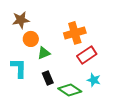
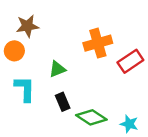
orange circle: (31, 39) -> (14, 51), moved
red rectangle: (87, 55) -> (130, 61), moved
cyan star: (94, 80) -> (129, 124), moved

